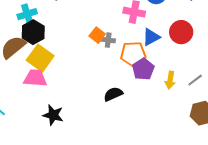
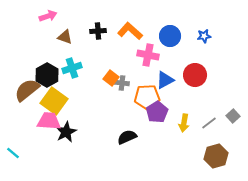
cyan cross: (27, 14) -> (72, 68), moved
black star: (53, 115) -> (66, 132), moved, turned 30

